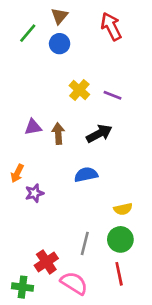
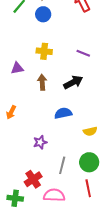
yellow cross: (79, 90) -> (44, 51), moved, turned -35
purple triangle: (33, 127) -> (17, 68), moved
purple star: (34, 193) -> (40, 142), moved
yellow semicircle: (123, 209) -> (90, 131), moved
pink semicircle: (74, 283) -> (54, 195), turned -30

